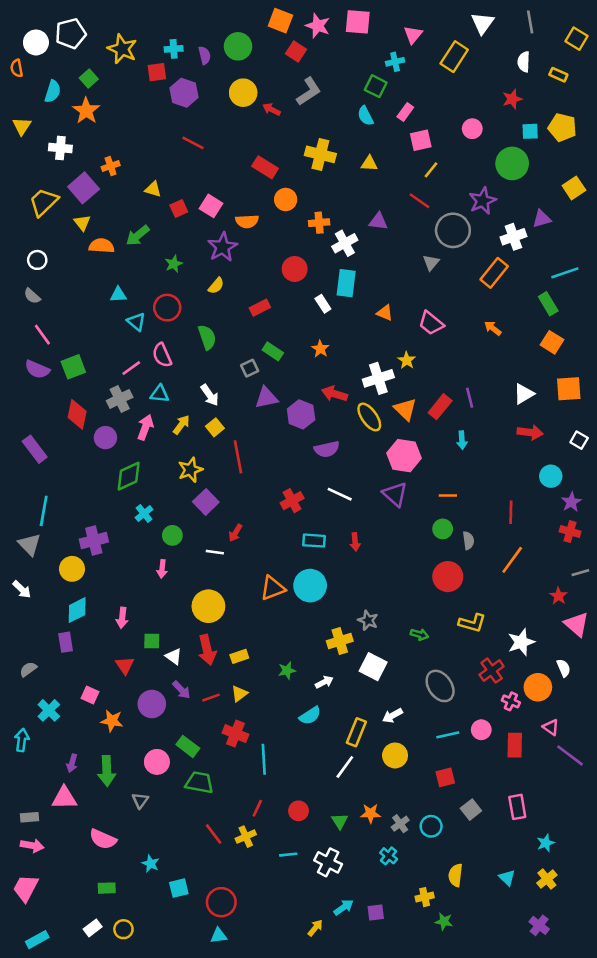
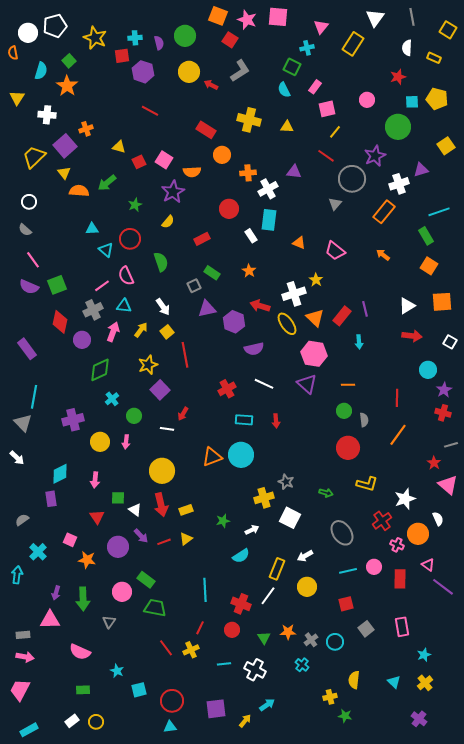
yellow circle: (72, 569) -> (100, 442), moved
red cross: (235, 734) -> (241, 604), moved
purple square: (376, 912) -> (216, 709), moved, size x1.5

